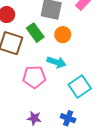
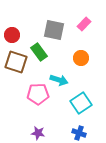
orange circle: (63, 35) -> (81, 58), moved
blue cross: (68, 118) -> (79, 133), moved

